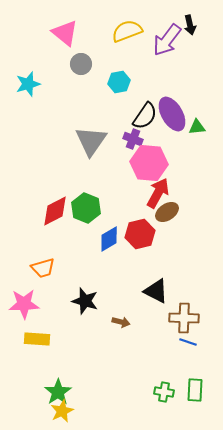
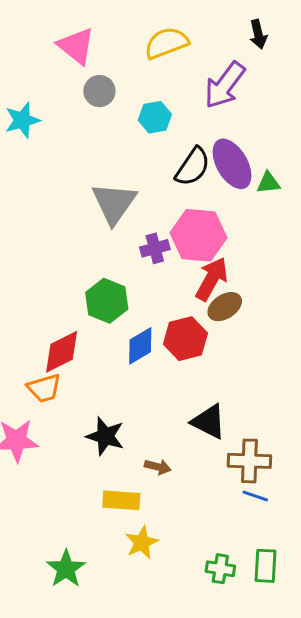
purple arrow: (167, 40) -> (225, 85), moved
purple cross: (133, 139) -> (155, 248), moved, turned -36
red diamond: (55, 211) -> (62, 352), moved
yellow rectangle: (37, 339) -> (121, 500), moved
yellow star: (62, 411) -> (142, 543), moved

